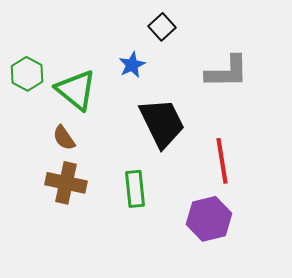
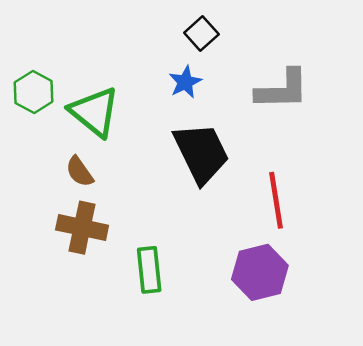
blue star: (132, 65) -> (185, 82), moved
green rectangle: (135, 189) -> (149, 270), moved

